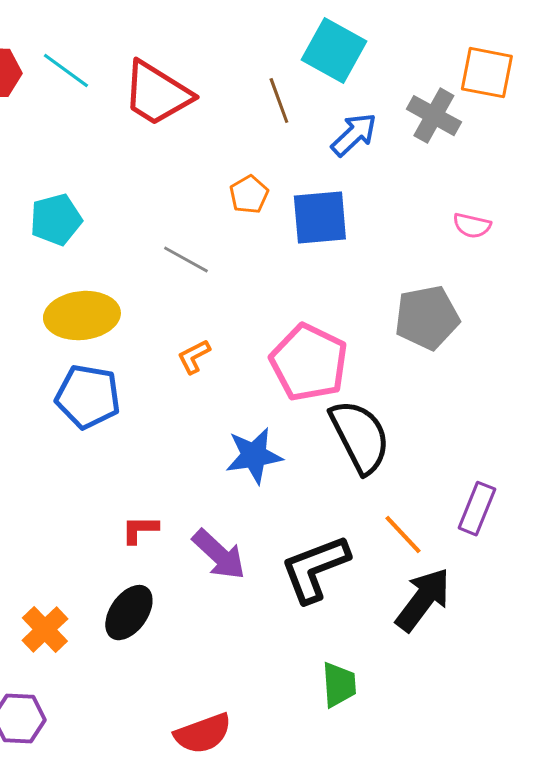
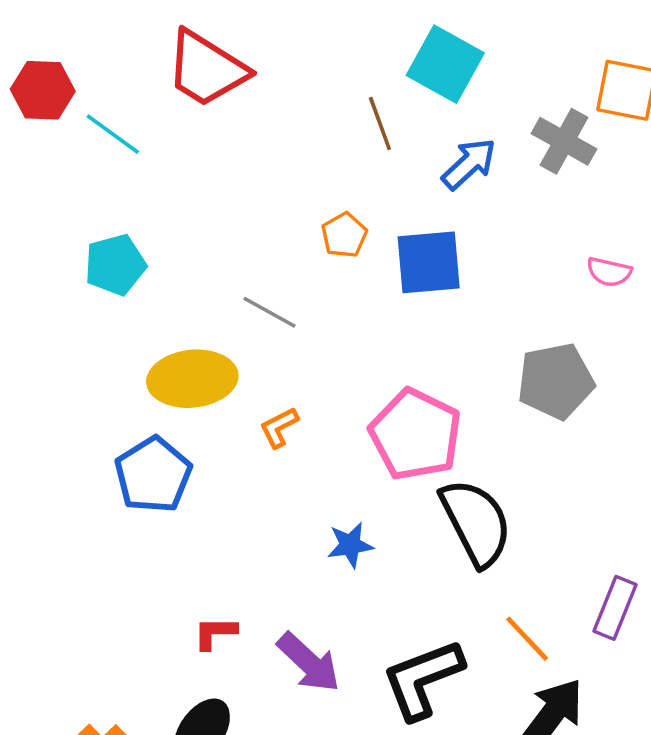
cyan line: (66, 71) -> (113, 134), moved
red trapezoid: (157, 94) -> (207, 69), moved
yellow ellipse: (82, 316) -> (192, 379), moved
blue pentagon: (88, 397) -> (153, 475), turned 30
blue star: (254, 456) -> (350, 545), size x0.7

